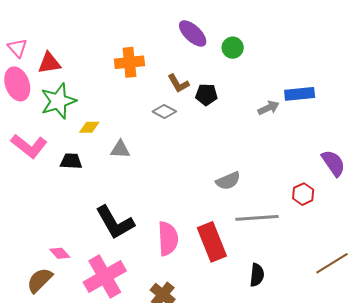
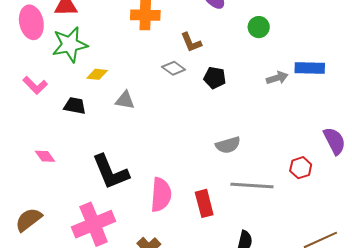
green circle: (233, 48) -> (259, 27), moved
black pentagon: (206, 95) -> (215, 78), moved
pink L-shape: (29, 146) -> (35, 85), size x0.7
red rectangle: (212, 242) -> (204, 203), size x0.7
pink diamond: (60, 253) -> (45, 156), moved

